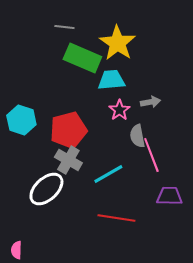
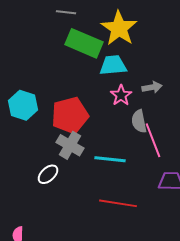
cyan line: (108, 174) -> (110, 159), turned 36
white ellipse: (46, 189) -> (48, 174), size x0.6

